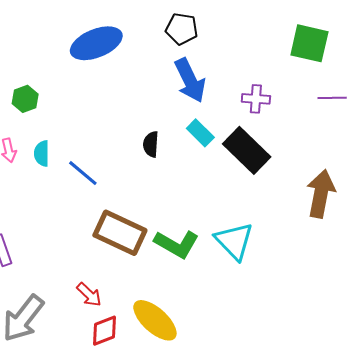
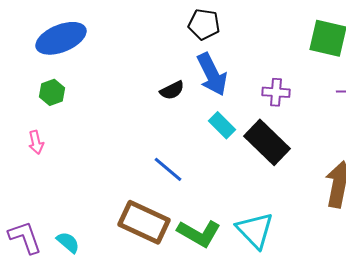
blue ellipse: (96, 43) -> (61, 38), moved
black semicircle: (151, 144) -> (172, 90), moved, turned -120
cyan semicircle: (42, 153) -> (68, 242), moved, turned 130
blue line: (83, 173) -> (168, 169), moved

